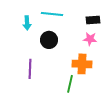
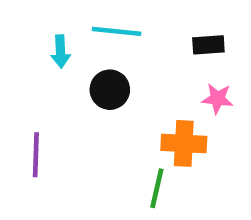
pink star: (90, 39) -> (217, 99), moved
purple line: (30, 69) -> (36, 155), moved

